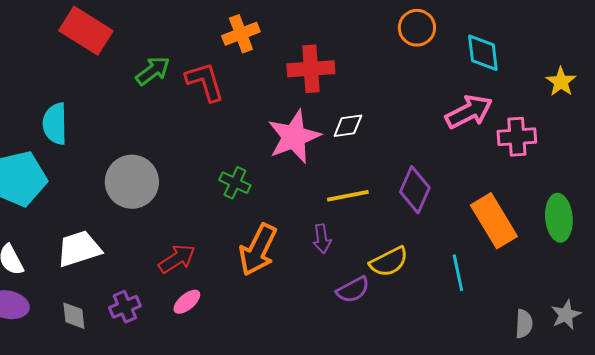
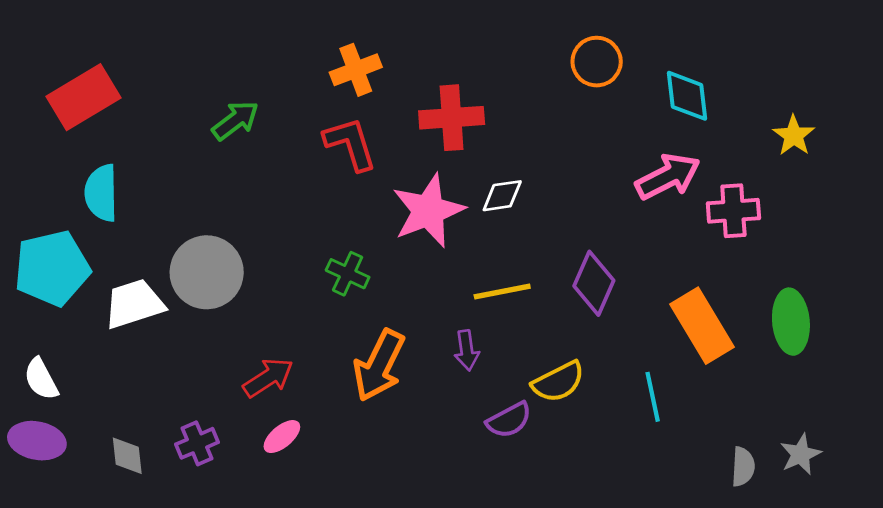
red rectangle: (86, 31) -> (83, 97), moved, turned -63
red L-shape: (205, 82) -> (350, 144), moved
white trapezoid: (79, 249) -> (134, 304), moved

